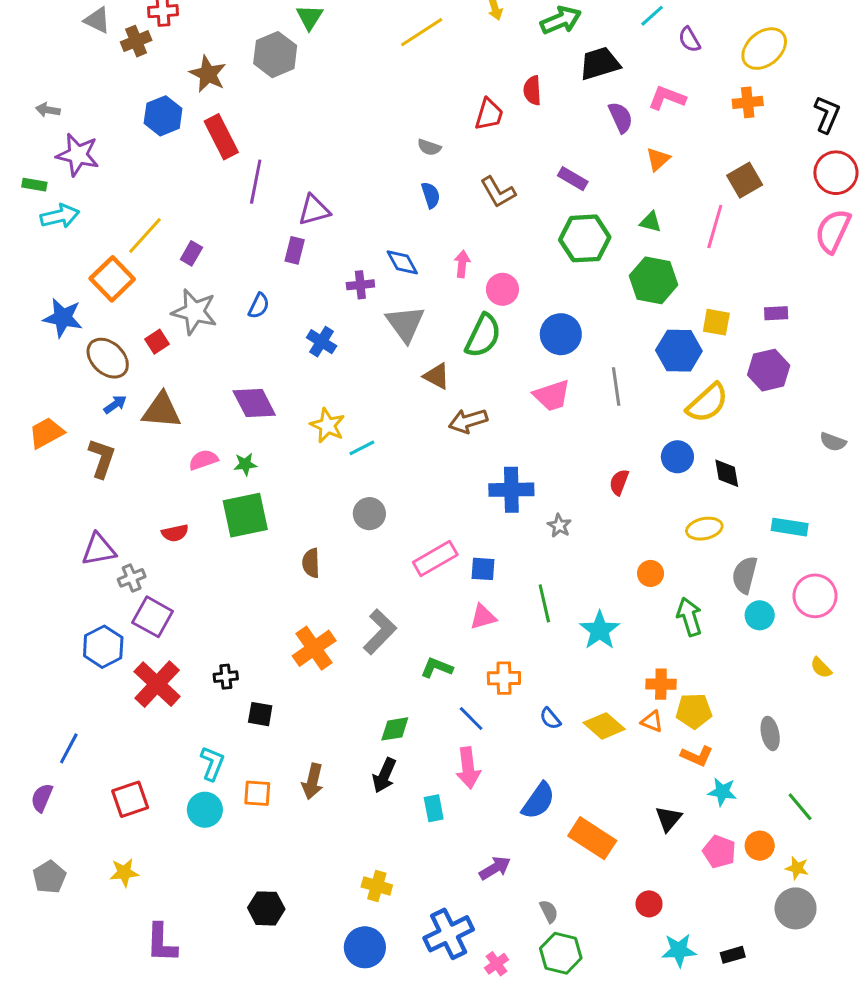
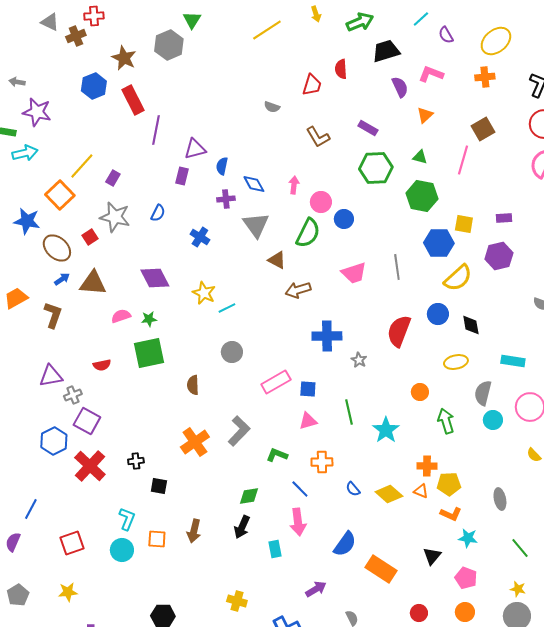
blue semicircle: (431, 195) -> (222, 166), moved, turned -150
blue circle: (561, 334) -> (344, 219), moved, size x0.7
red semicircle: (619, 482) -> (399, 331), size x1.8
orange circle: (760, 846) -> (465, 612), moved

